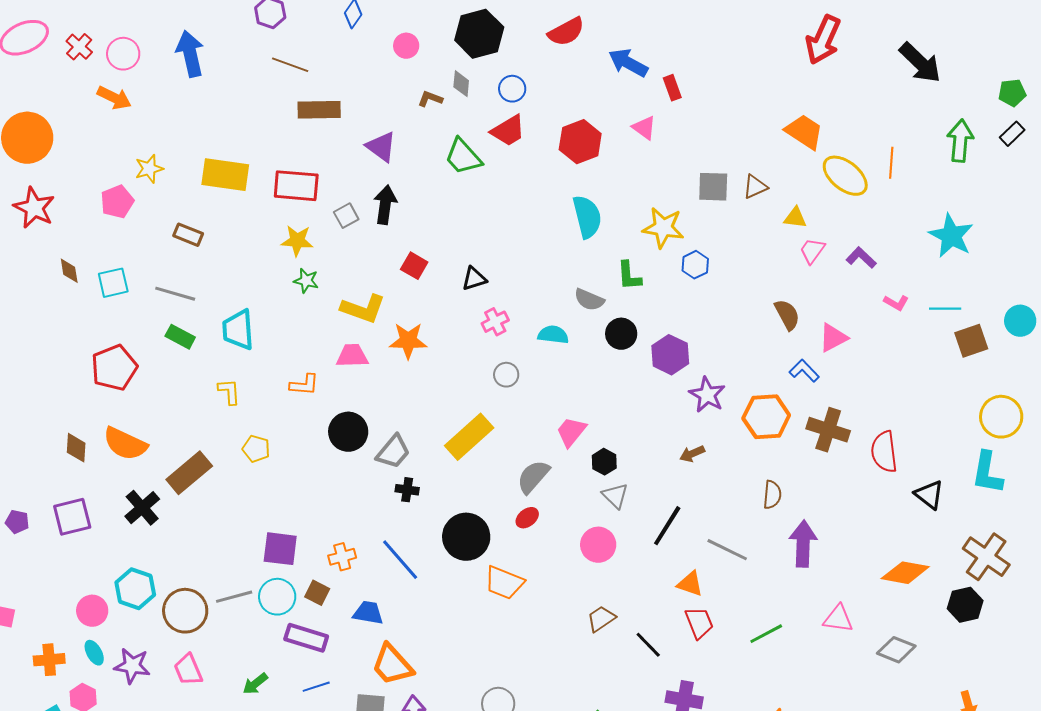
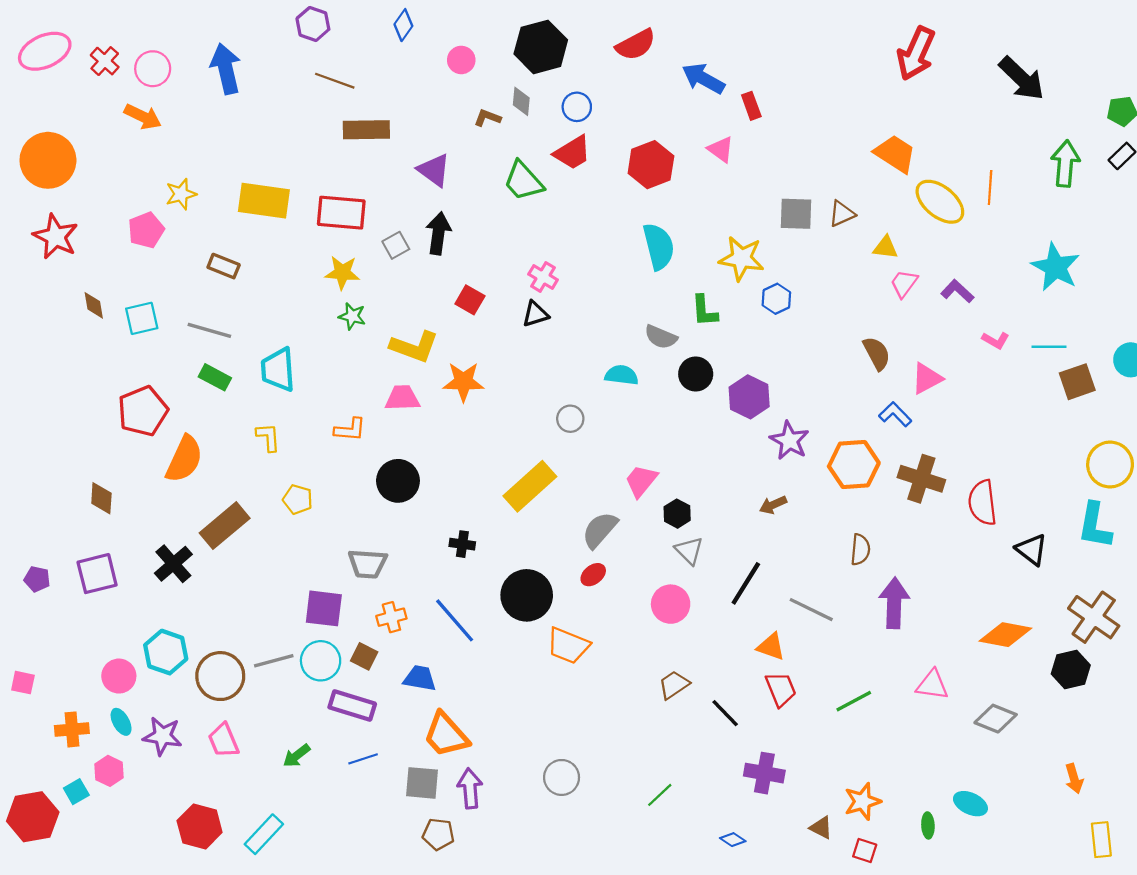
pink cross: (495, 322) -> (543, 277), moved, turned -32
orange semicircle: (125, 444) -> (184, 459), moved, turned -90
gray trapezoid: (393, 452) -> (367, 564), moved, turned 54

